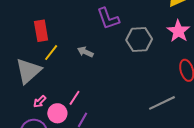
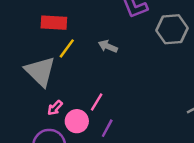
red rectangle: (41, 31) -> (54, 23), turned -75
gray triangle: (28, 71) -> (40, 71), turned -32

